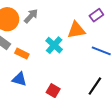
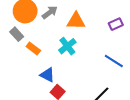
orange triangle: (76, 30) -> (76, 21), moved
blue triangle: (19, 79) -> (47, 75), moved

